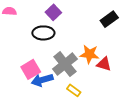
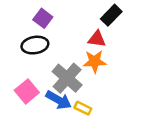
red triangle: (104, 64) -> (97, 39), moved
blue arrow: (42, 80) -> (59, 100), moved, turned -125

